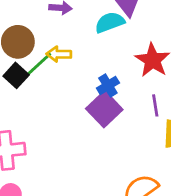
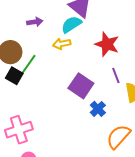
yellow arrow: (59, 54) -> (62, 44), moved
blue cross: (108, 85) -> (98, 109), moved

